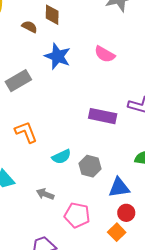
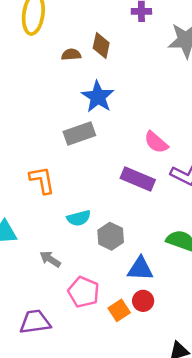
brown semicircle: (29, 27) -> (71, 55), turned -42
pink semicircle: (105, 54) -> (156, 142), moved
gray rectangle: (18, 81) -> (79, 134), moved
orange square: (117, 232) -> (119, 310), moved

